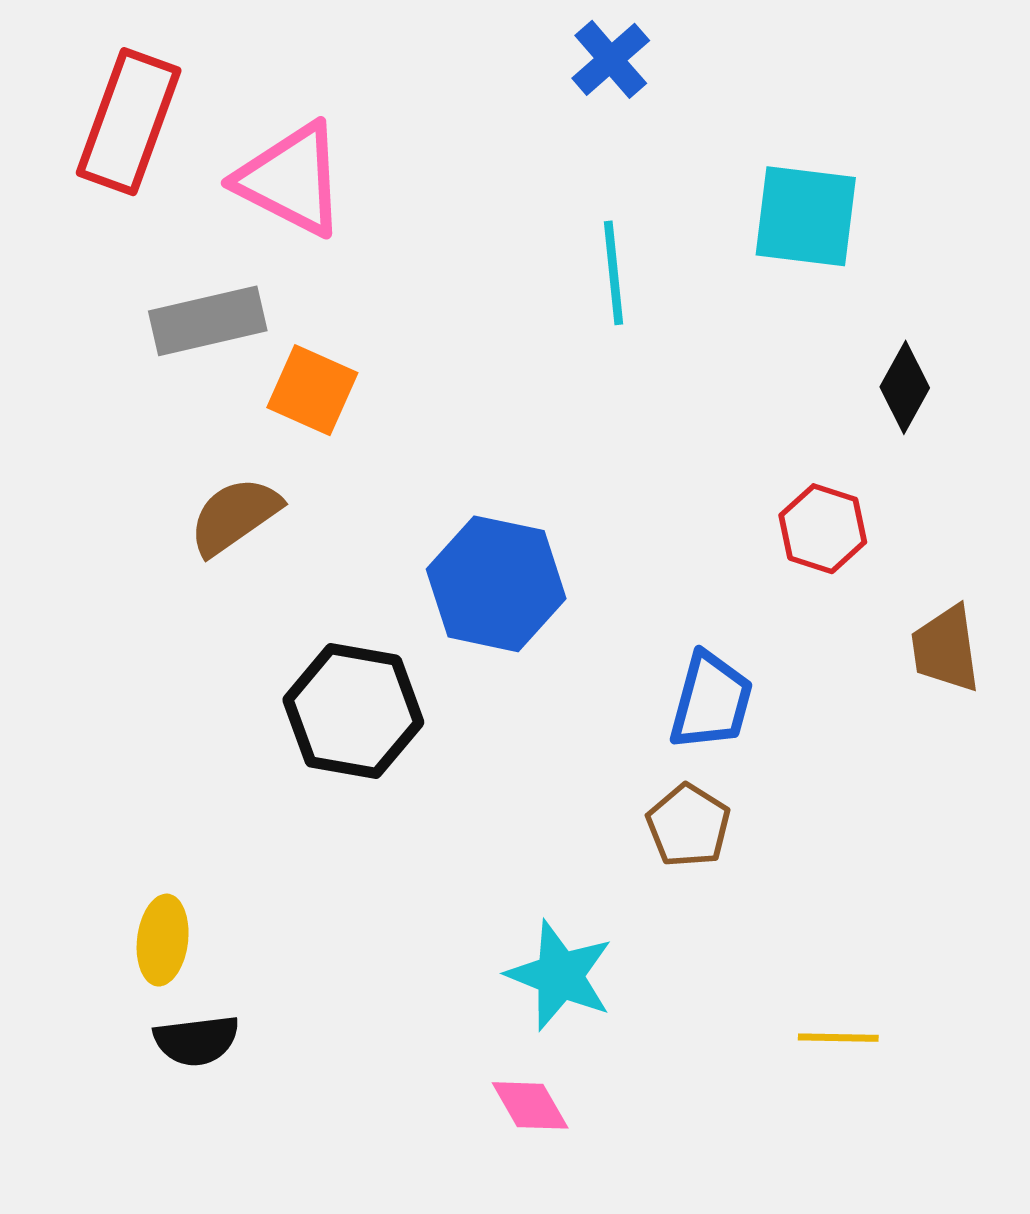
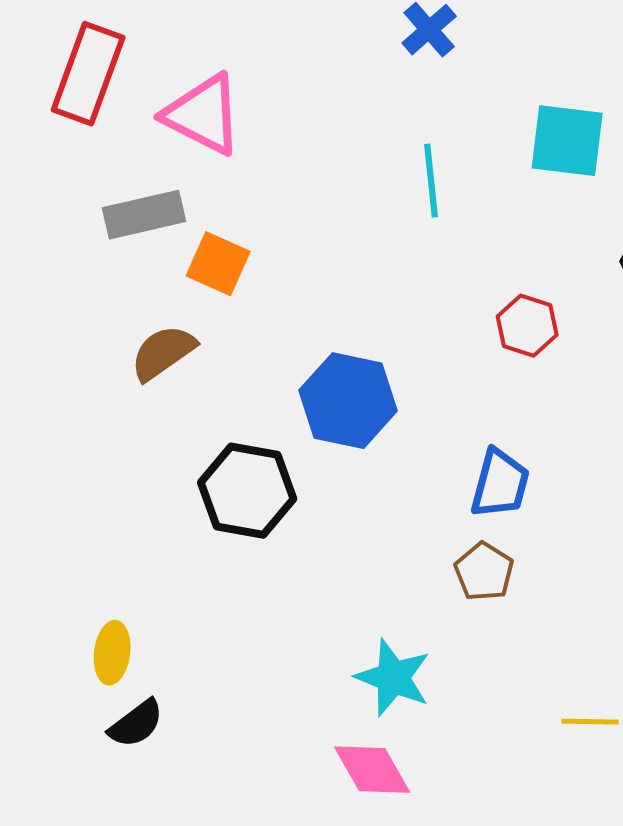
red hexagon: (823, 529) -> (527, 326), moved
black semicircle: (196, 1040) -> (136, 724), turned -30
pink diamond: (530, 1105) -> (372, 770), size x1.4

